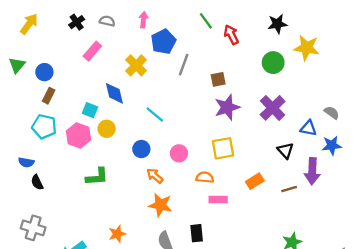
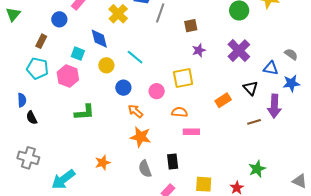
blue circle: (44, 72) -> (59, 19), moved
purple star: (227, 107) -> (199, 50), size x0.6
yellow circle: (107, 129) -> (106, 65), moved
yellow square: (223, 148) -> (183, 78), moved
blue semicircle: (26, 162) -> (22, 100), turned -104
orange rectangle: (255, 181) -> (223, 100), moved

